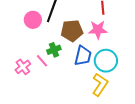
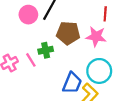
blue trapezoid: (83, 56) -> (72, 83), moved

